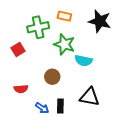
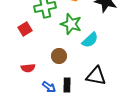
cyan semicircle: (84, 61) -> (90, 40), turned -54

